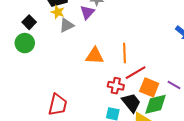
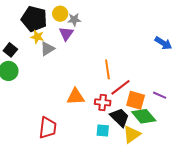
orange triangle: (95, 56) -> (76, 97), moved
green diamond: (155, 104) -> (144, 116), turned 70

